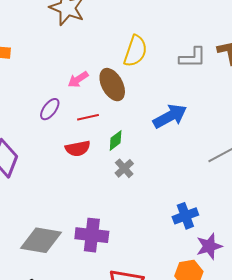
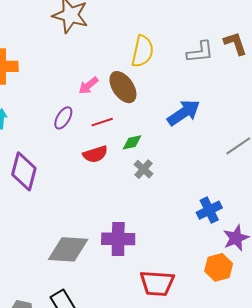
green diamond: (116, 141) -> (132, 142), turned 30

